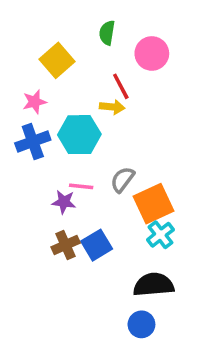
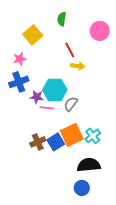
pink circle: (152, 53) -> (100, 31), moved
yellow arrow: (112, 107) -> (78, 66), moved
cyan hexagon: (79, 135) -> (55, 90), moved
purple star: (64, 202) -> (37, 97), moved
orange square: (154, 204) -> (72, 135), moved

